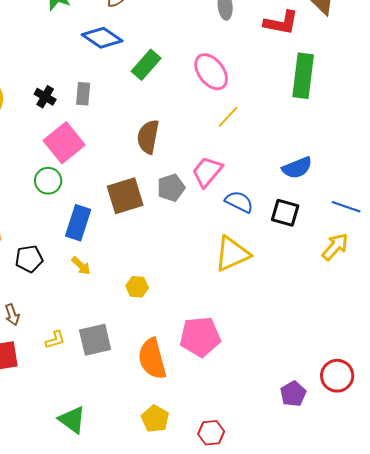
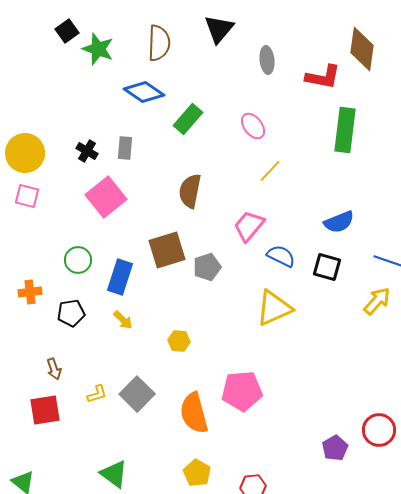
pink ellipse: (211, 72) -> (253, 126), size x0.7
green circle: (48, 181) -> (78, 260), moved
gray pentagon: (171, 188) -> (207, 267), moved
gray square: (95, 340) -> (137, 394), turned -32

